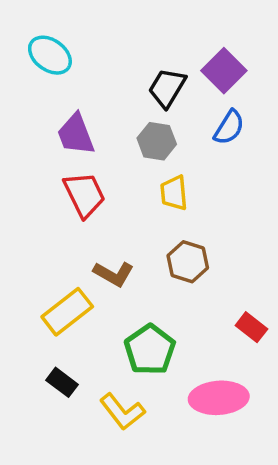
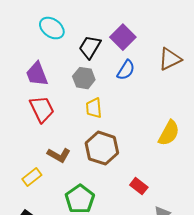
cyan ellipse: (50, 55) -> (52, 28), moved
brown hexagon: (188, 262) -> (102, 148), size x1.4
yellow rectangle: (67, 312) -> (32, 177), size x0.7

